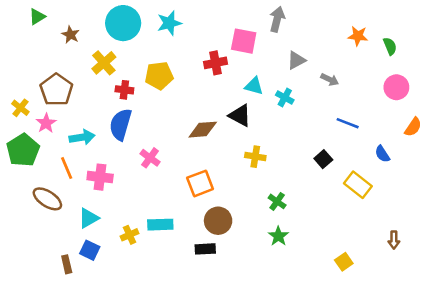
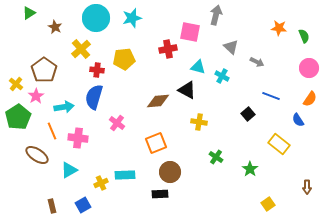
gray triangle: (296, 60) -> (231, 47), turned -49
orange semicircle: (413, 127) -> (310, 99), moved
black square: (323, 159) -> (248, 114), moved
green star: (278, 236) -> (250, 169), moved
blue square: (90, 250) -> (83, 205), moved, turned 35

